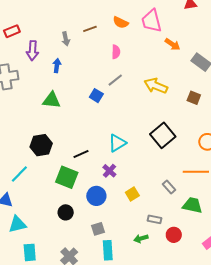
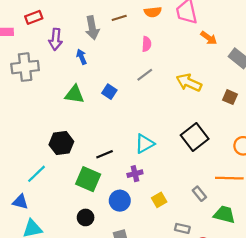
orange semicircle: (121, 22) -> (153, 12), turned -35
gray arrow: (66, 39) -> (92, 28), size x1.5
blue arrow: (57, 66) -> (82, 57), turned -32
blue square: (96, 96) -> (109, 92), moved
purple cross: (109, 171) -> (135, 174), turned 32

